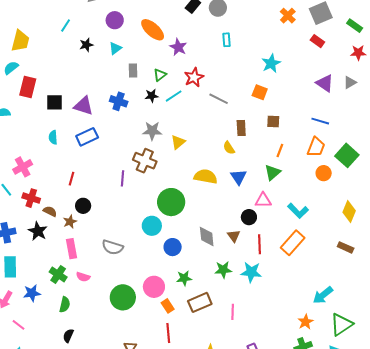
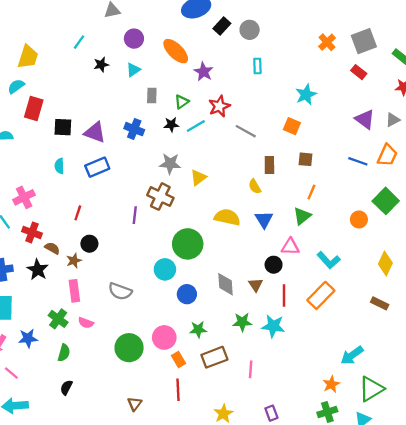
orange trapezoid: (316, 147) -> (387, 155), moved

